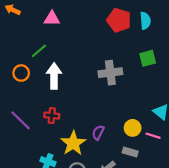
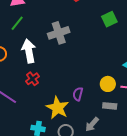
green line: (39, 51) -> (17, 23), moved
gray cross: (110, 73) -> (59, 33), moved
red cross: (52, 116) -> (32, 79), moved, turned -32

